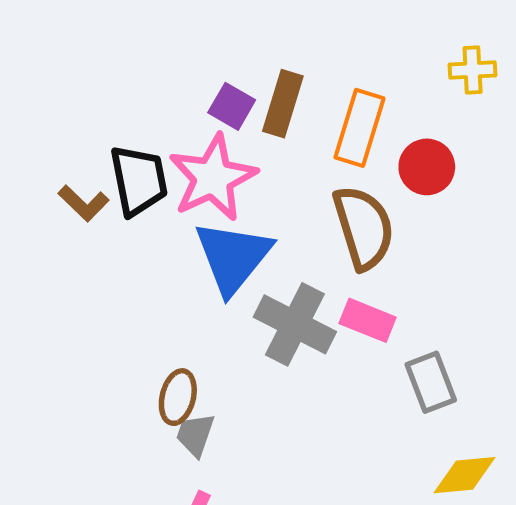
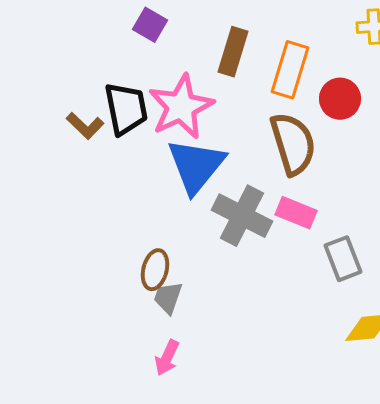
purple square: (232, 106) -> (150, 25), moved

